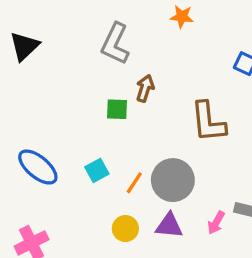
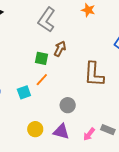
gray circle: (173, 180) -> (68, 105), size x0.6
orange line: (134, 183) -> (42, 80), moved

